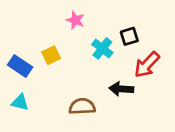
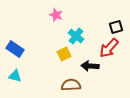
black square: (129, 36) -> (116, 27), moved
yellow square: (51, 55) -> (64, 54), moved
brown semicircle: (82, 106) -> (71, 85), moved

